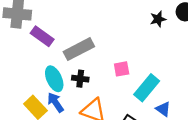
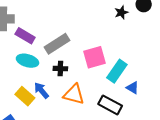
pink square: (122, 69) -> (94, 57), size x1.6
cyan ellipse: (54, 79) -> (27, 61), moved, turned -45

